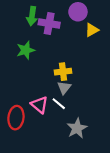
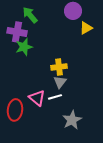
green arrow: (32, 16) -> (30, 15), turned 132
purple cross: (49, 24) -> (17, 32), moved
white line: (59, 104) -> (55, 97), turned -56

